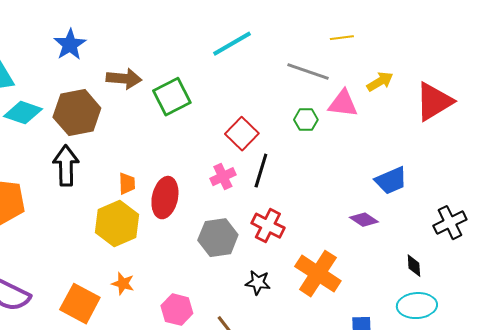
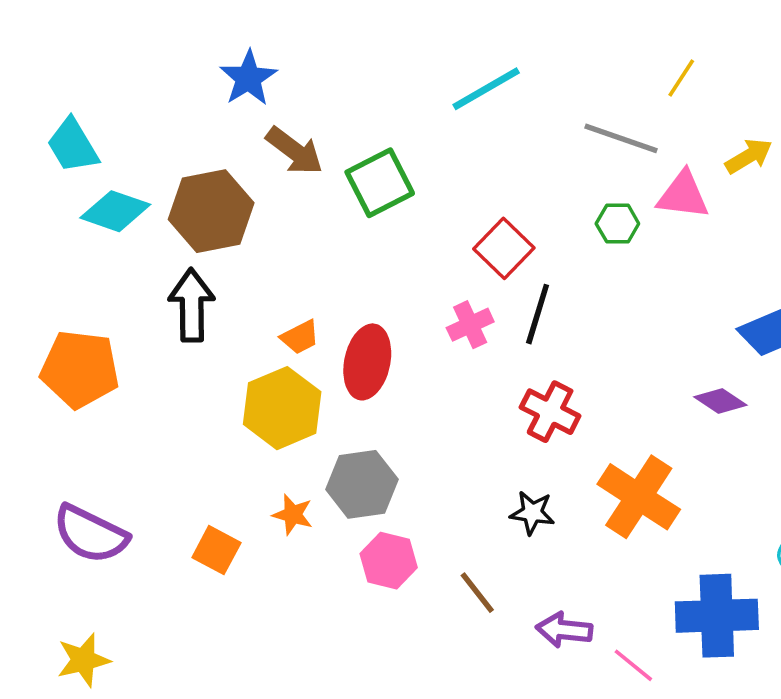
yellow line: (342, 38) -> (681, 78), turned -50
blue star: (70, 45) -> (248, 78), moved
brown arrow: (124, 79) -> (295, 151), turned 32
orange trapezoid: (127, 184) -> (300, 337), turned 65
gray hexagon: (218, 238) -> (362, 484), moved
orange square: (80, 304) -> (216, 550), size x0.7

